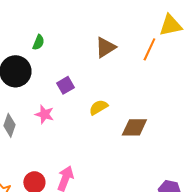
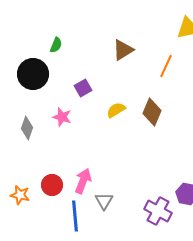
orange line: (149, 49) -> (166, 66), moved
brown diamond: (134, 127) -> (152, 112), moved, turned -68

